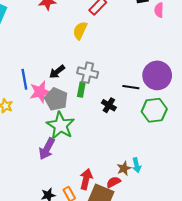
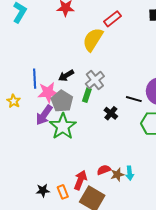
yellow semicircle: (80, 31) -> (93, 39), size x1.4
gray cross: (88, 73) -> (95, 80), turned 30
purple arrow: (47, 149) -> (44, 115), moved
red semicircle: (113, 182) -> (104, 170), moved

